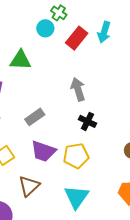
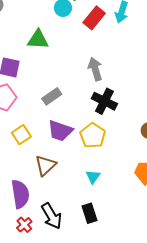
black cross: (87, 121) -> (104, 101), size x1.4
yellow pentagon: (76, 156) -> (93, 136), turned -30
cyan triangle: (76, 197) -> (93, 177), size x0.6

